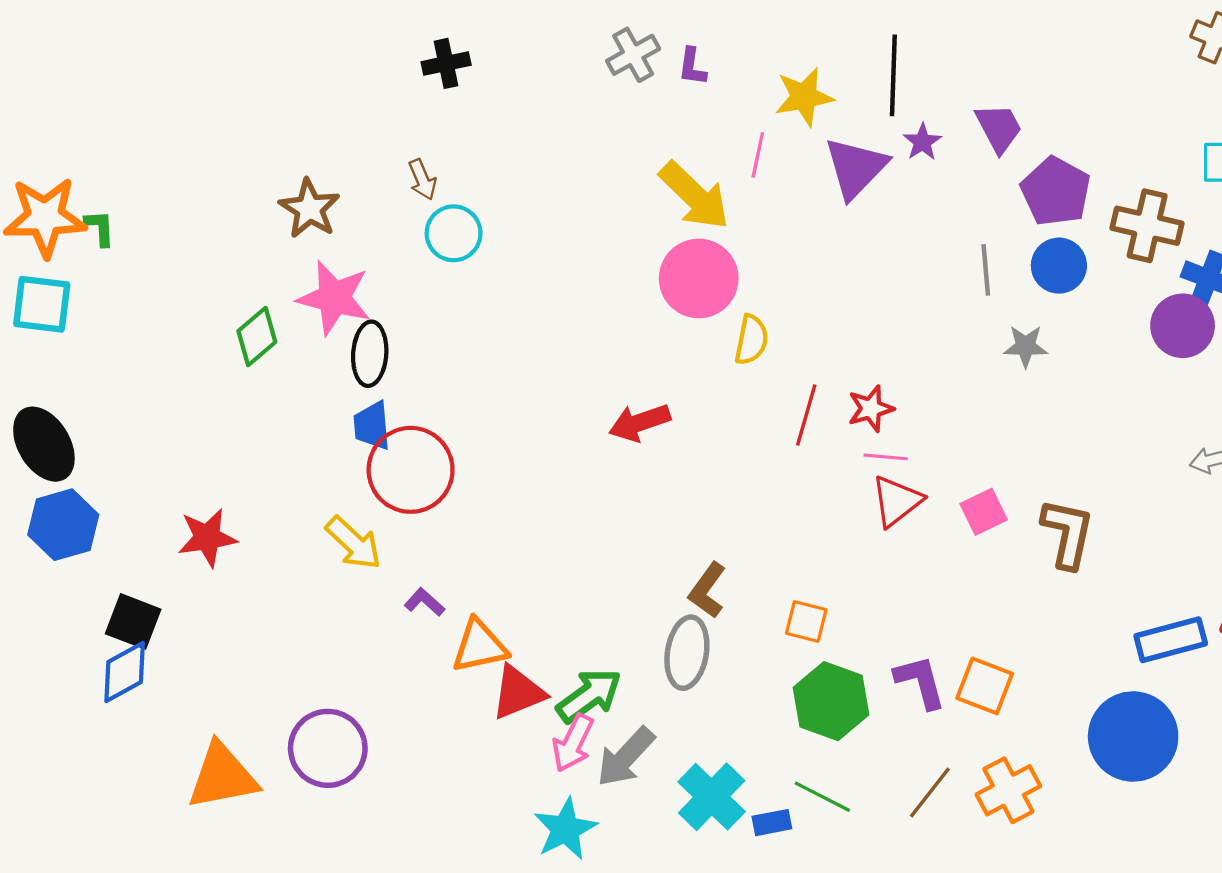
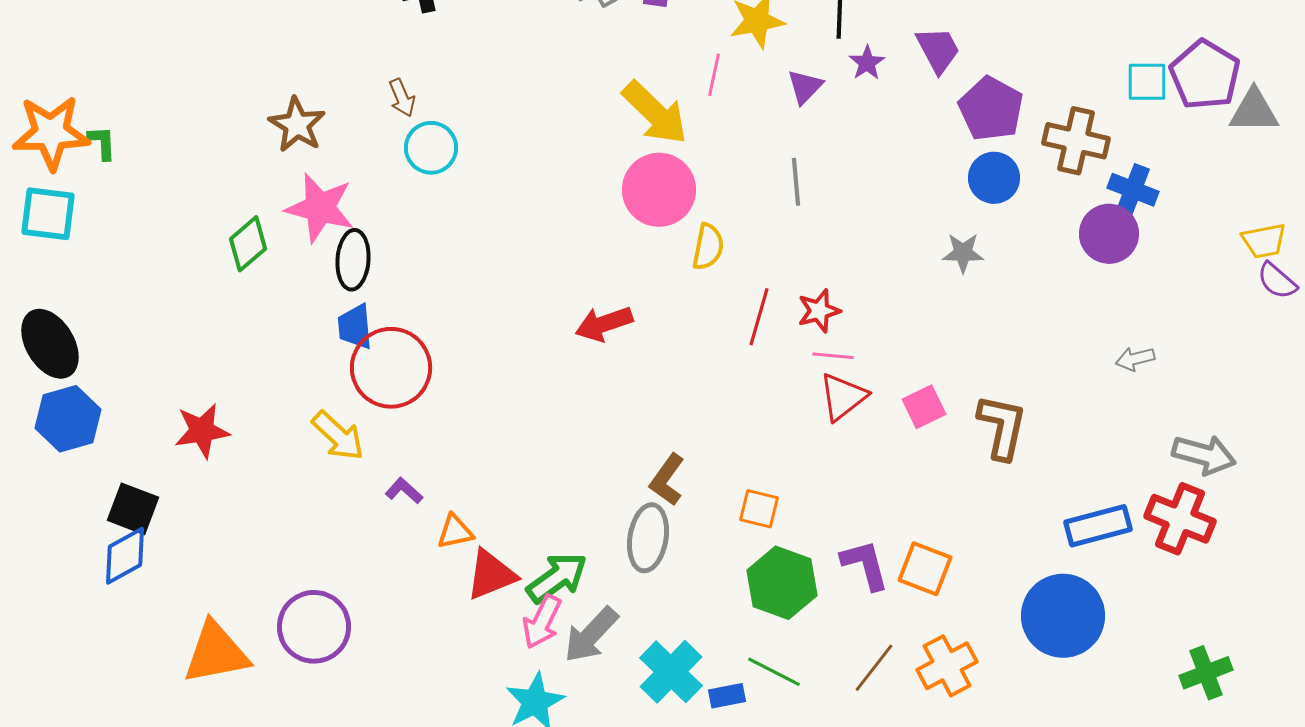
purple triangle: (856, 168) -> (805, 87), size x0.6
gray line: (986, 270) -> (796, 182), moved
orange triangle: (479, 646) -> (455, 532), size x0.7

